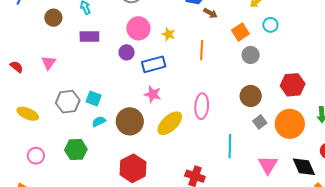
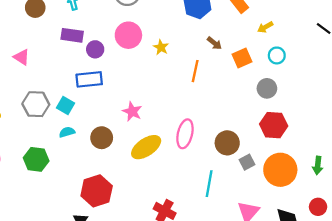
brown arrow: (210, 13) -> (214, 43), moved
purple circle: (127, 52) -> (95, 49), moved
gray circle: (251, 55) -> (267, 88), moved
pink triangle: (49, 63) -> (22, 57), turned -42
blue rectangle: (154, 64) -> (89, 79), moved
red hexagon: (293, 85) -> (274, 125), moved
brown circle: (251, 96) -> (227, 143), moved
brown circle: (130, 121) -> (102, 138), size x0.7

